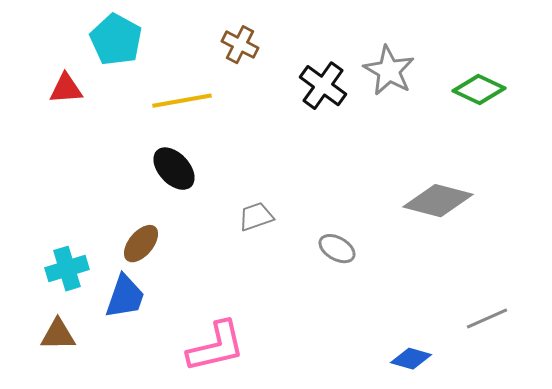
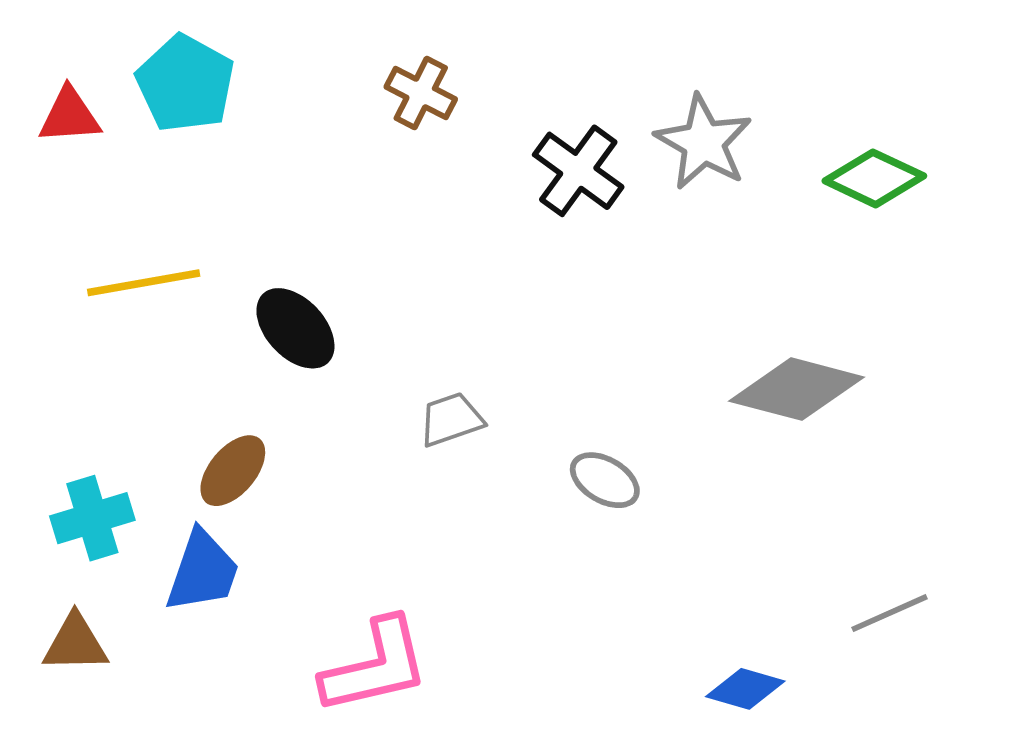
red triangle: (66, 89) -> (70, 116), moved
yellow line: (182, 101) -> (144, 283), moved

